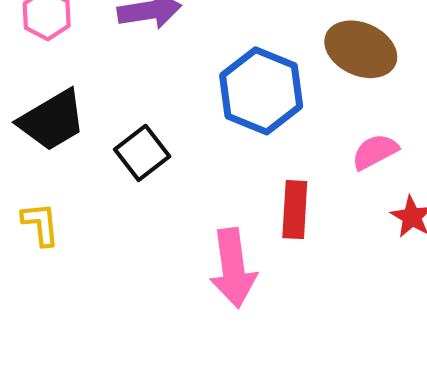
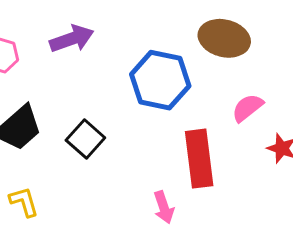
red rectangle: (295, 210) -> (199, 159), size x1.4
pink arrow: (233, 268) -> (164, 207), size x0.6

